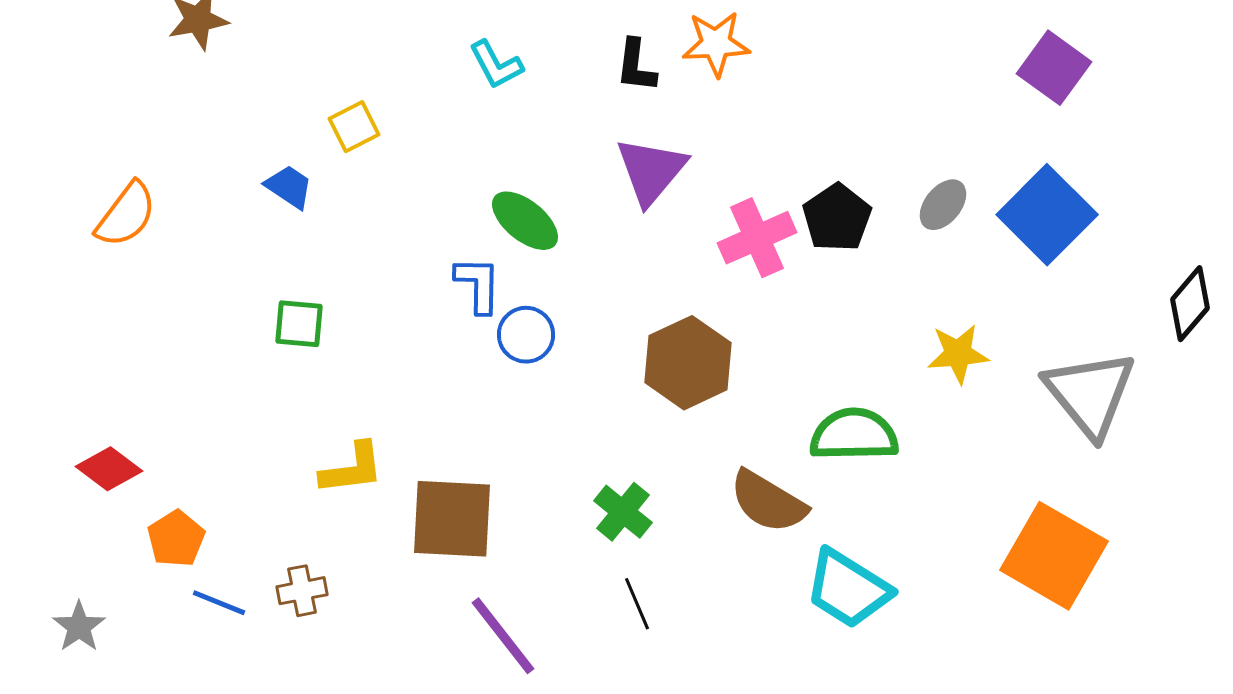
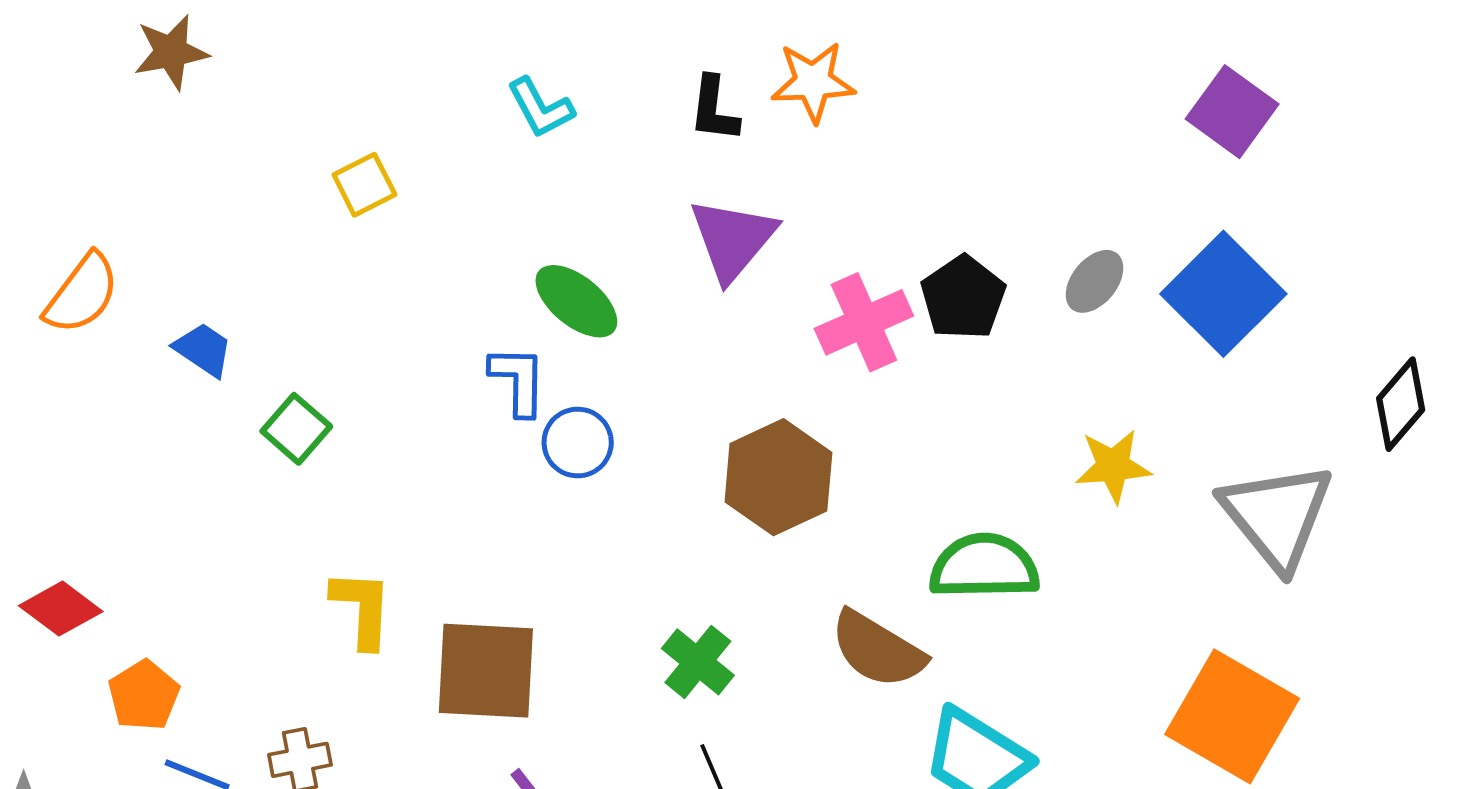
blue trapezoid: (289, 187) -> (203, 350), moved
green square: (299, 324) -> (296, 429), turned 36
yellow L-shape: (352, 469) -> (362, 609), turned -80

